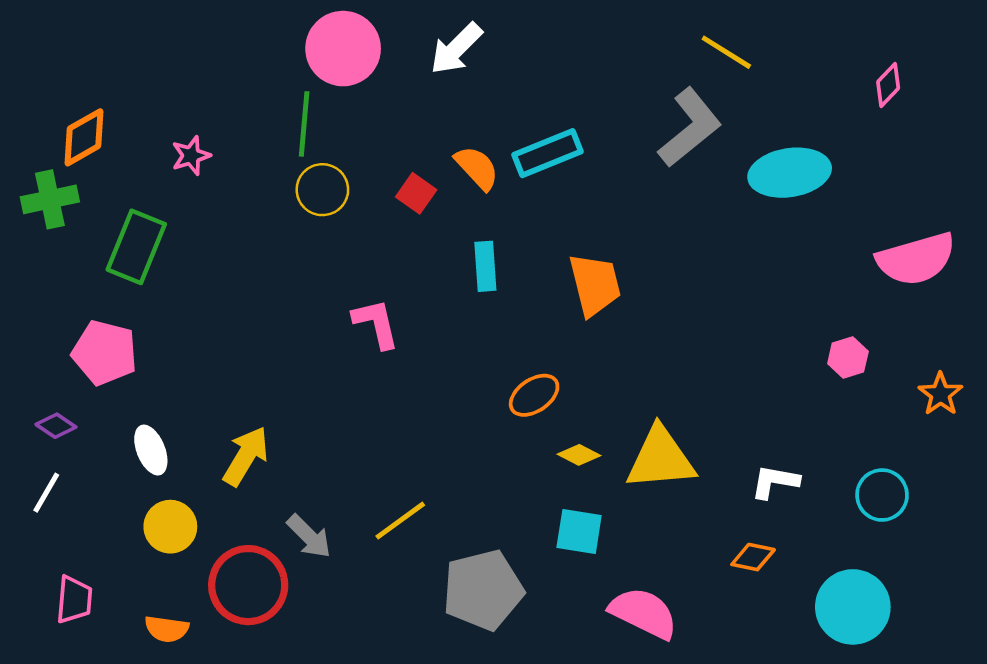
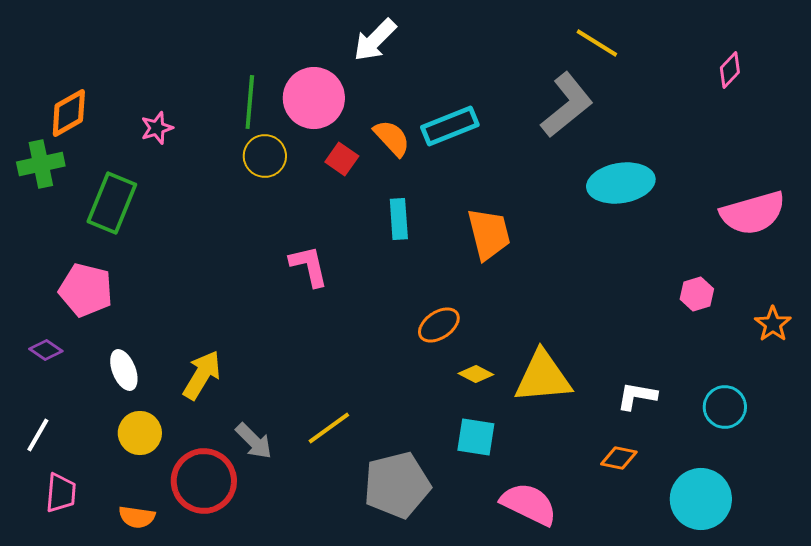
pink circle: (343, 49) -> (314, 98), moved
cyan ellipse: (790, 173) -> (621, 183), moved
white line: (46, 493) -> (38, 435), moved

